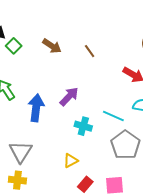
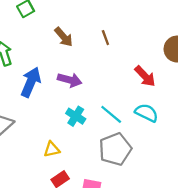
brown arrow: (52, 46) -> (64, 37), moved
purple arrow: (69, 96) -> (70, 80), turned 45

